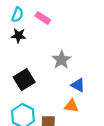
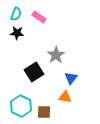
black square: (24, 80) -> (34, 72), moved
blue triangle: (78, 85) -> (71, 78), turned 40

